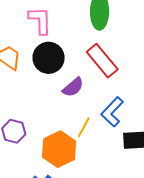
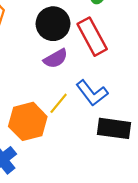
black circle: (49, 58) -> (53, 24), moved
blue L-shape: (112, 112) -> (92, 93), turned -92

